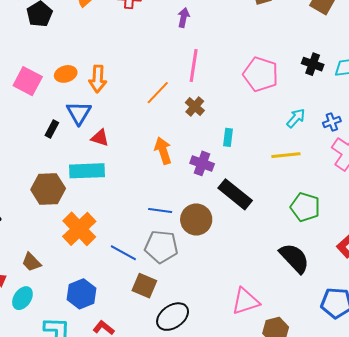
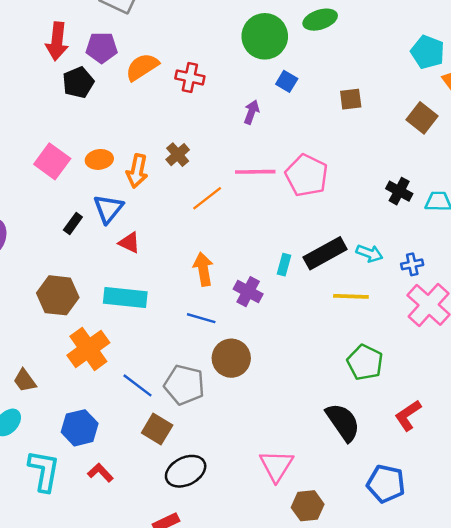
pink line: (194, 65) -> (255, 172), turned 72
pink pentagon: (261, 74) -> (307, 175), moved
brown cross: (195, 106) -> (178, 155), moved
cyan arrow: (296, 118) -> (369, 253), turned 60
cyan rectangle: (87, 171) -> (125, 297), moved
black rectangle: (235, 194) -> (325, 253), moved, turned -76
blue line: (160, 211) -> (201, 318), moved
pink triangle: (245, 301) -> (276, 466), turned -48

